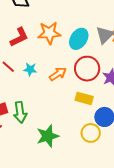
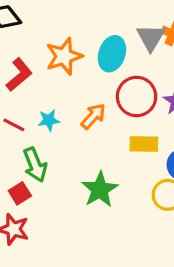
green arrow: (20, 112) -> (35, 165), moved
green star: (48, 136) -> (100, 190), moved

